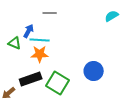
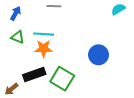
blue arrow: (29, 31) -> (16, 13), moved
blue circle: (94, 71) -> (99, 55), moved

